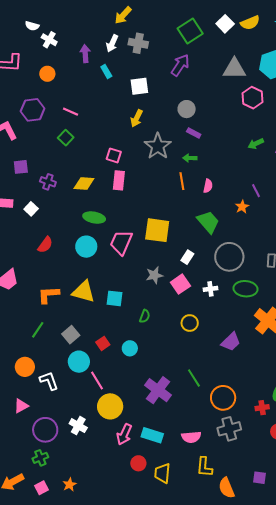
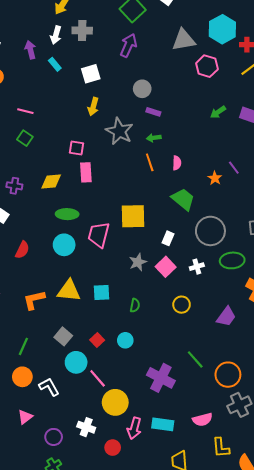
purple line: (256, 191) -> (234, 168), moved
green line: (38, 330) -> (23, 346), moved
purple circle: (45, 430) -> (54, 437), size x0.7
red circle: (138, 463) -> (113, 448), moved

